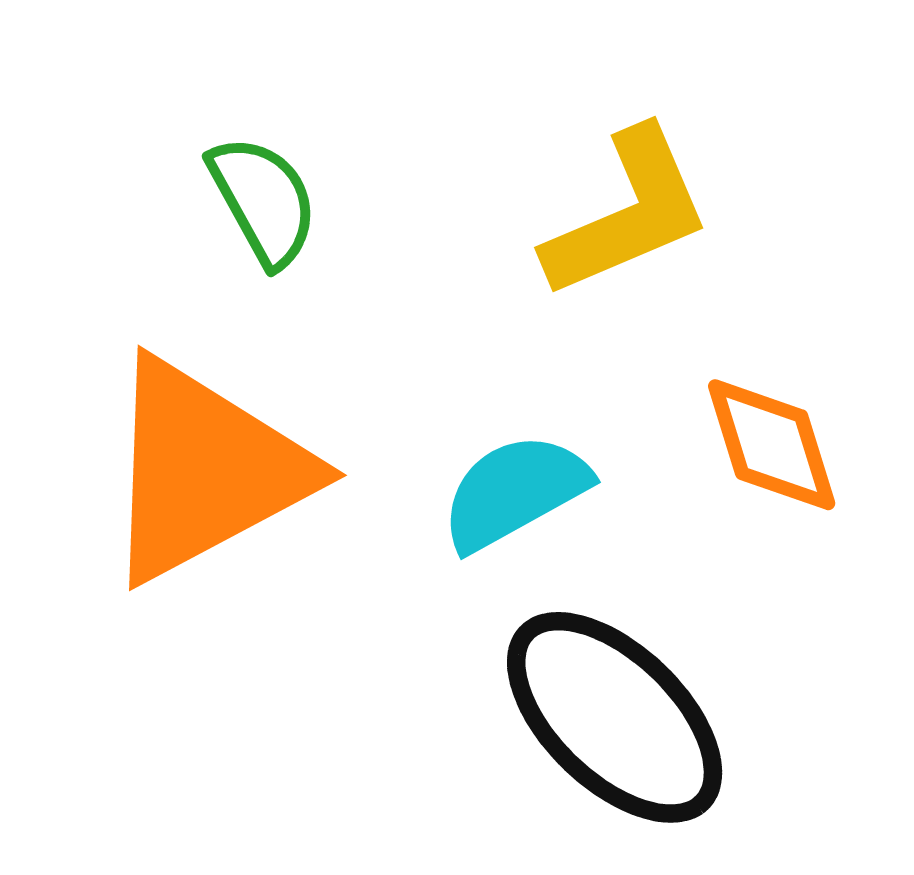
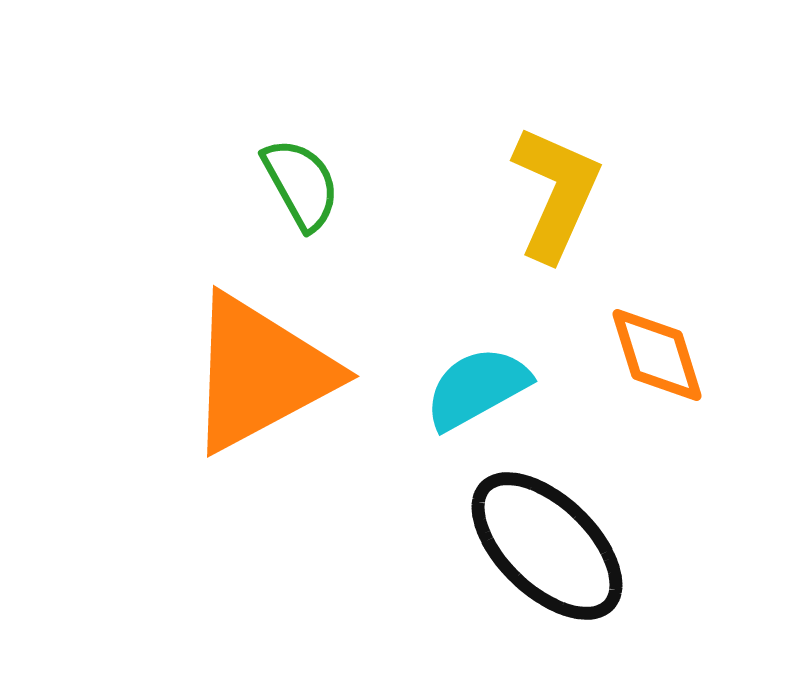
yellow L-shape: (627, 213) -> (556, 193), turned -43

